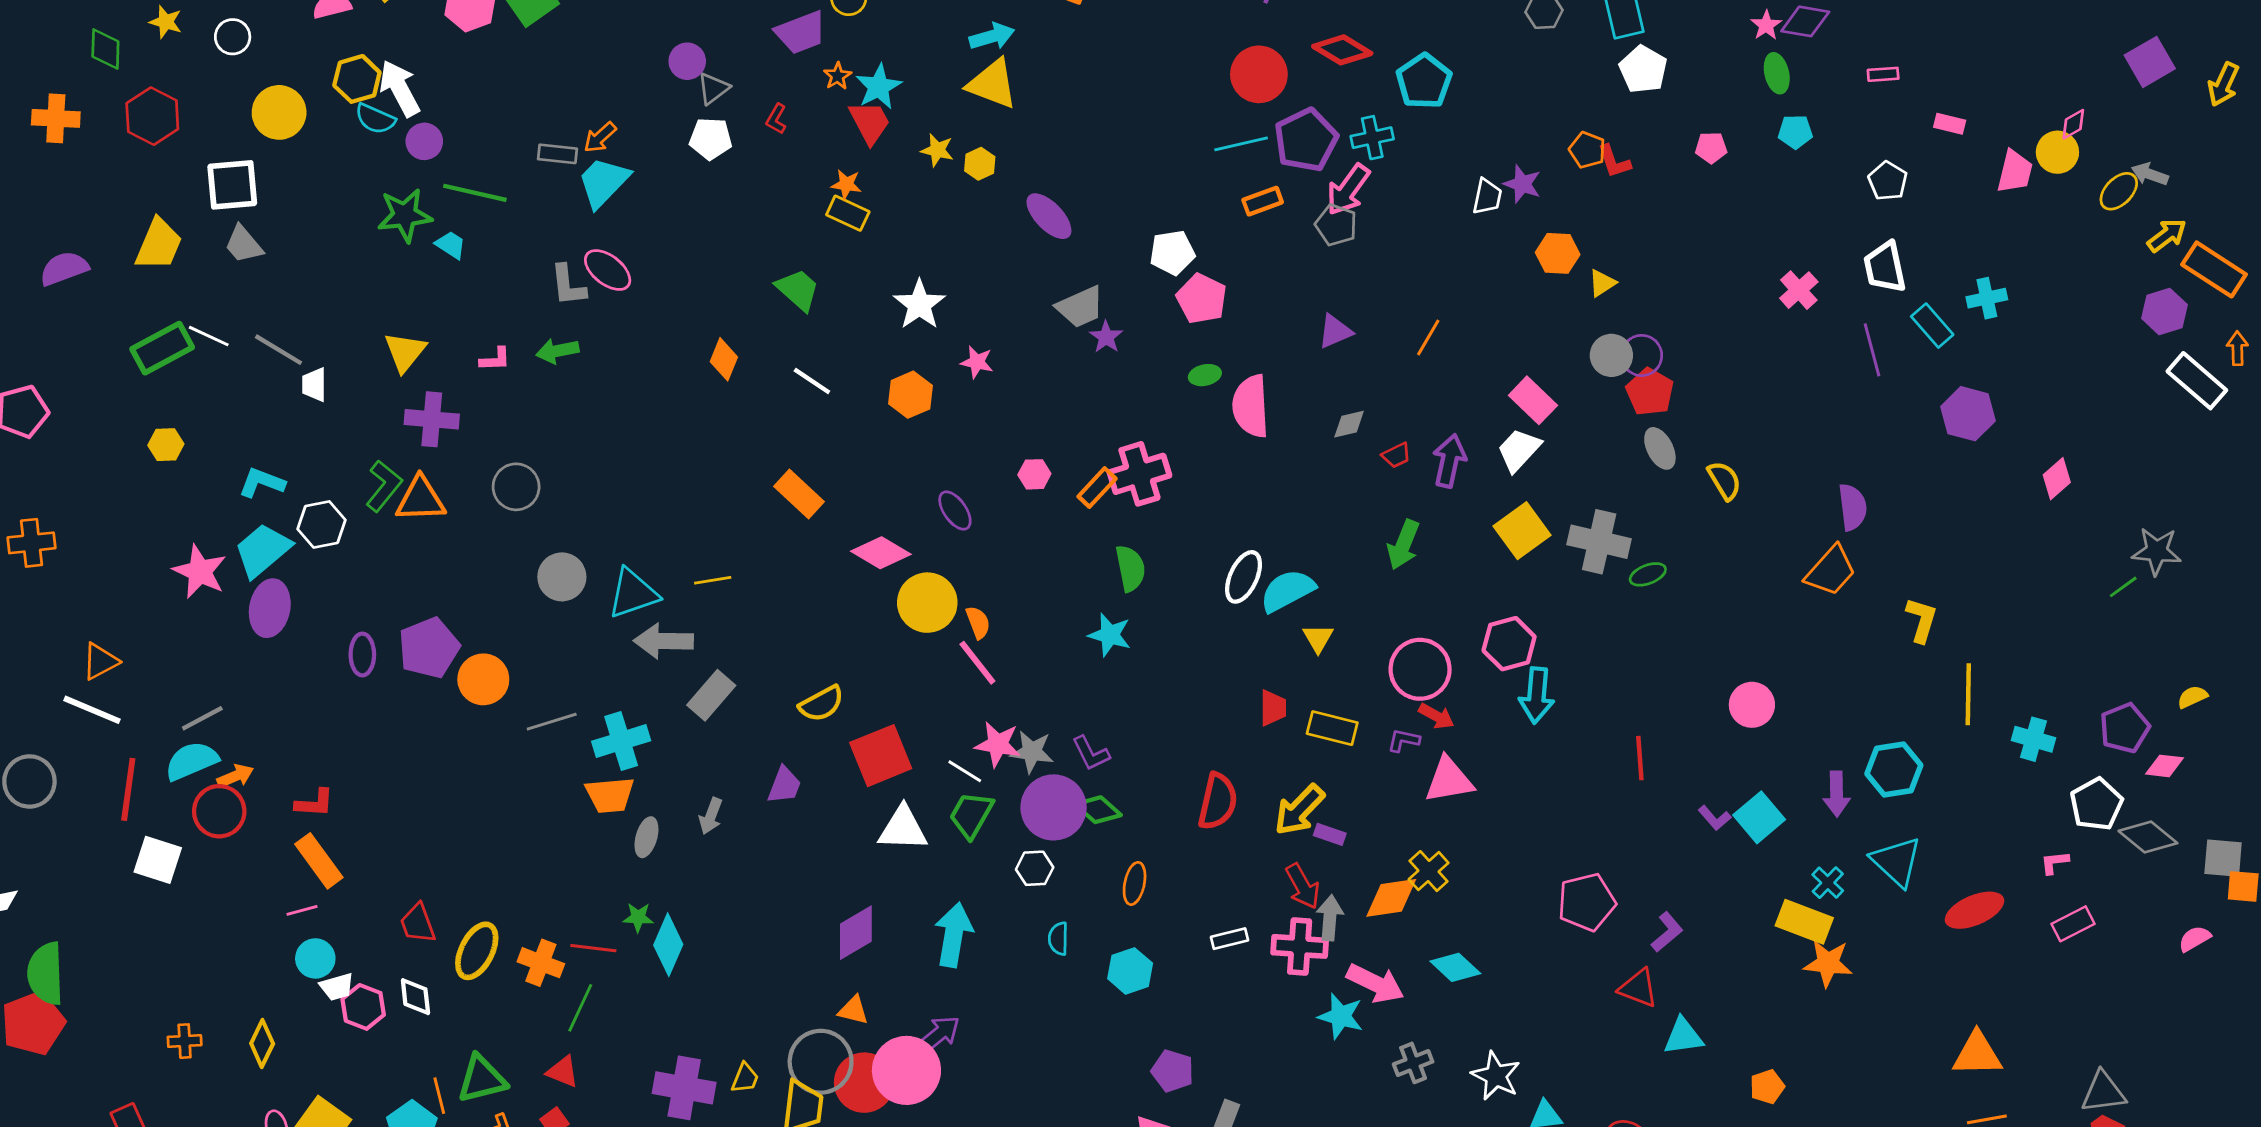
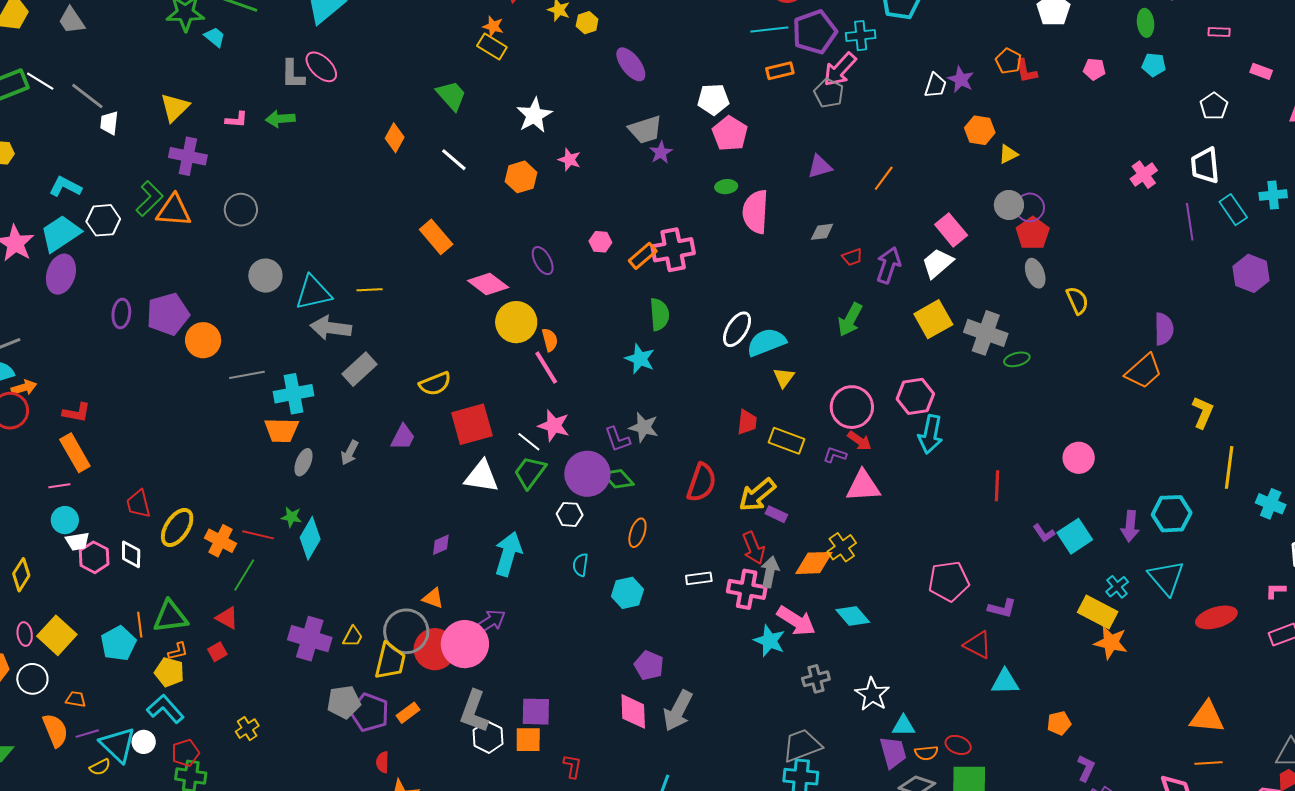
gray star: (1032, 752) -> (644, 427), moved
purple L-shape: (1667, 932) -> (1002, 608), turned 48
purple diamond: (856, 933) -> (441, 545), size x0.6

